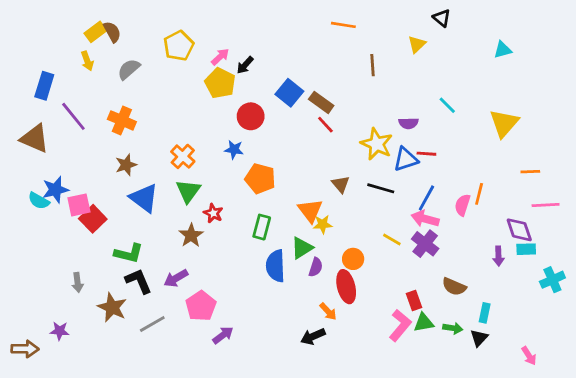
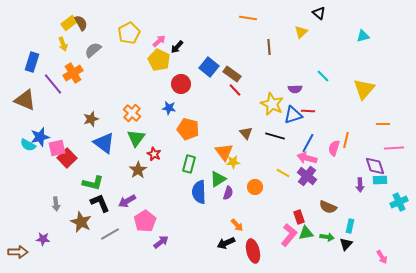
orange cross: (122, 120) -> (73, 73), moved, turned 36
red ellipse: (346, 287) -> (253, 251), moved

